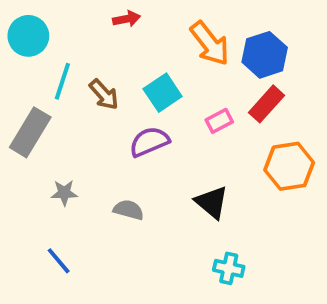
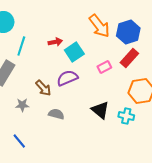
red arrow: (127, 19) -> (55, 42), moved
brown arrow: (104, 94) -> (43, 88), moved
cyan cross: (229, 268) -> (126, 116), moved

